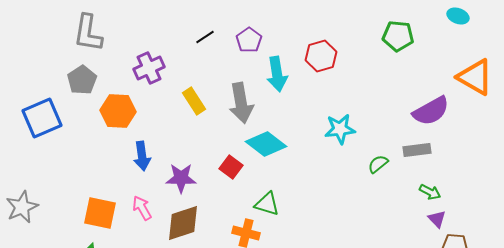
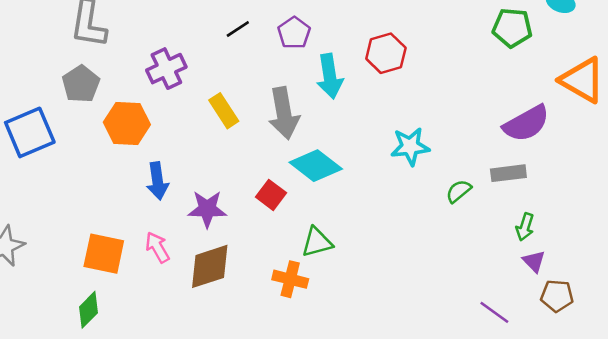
green pentagon: (398, 36) -> (512, 28), moved
green arrow: (430, 192) -> (525, 227), turned 80
green triangle: (267, 204) -> (317, 242), turned -32

